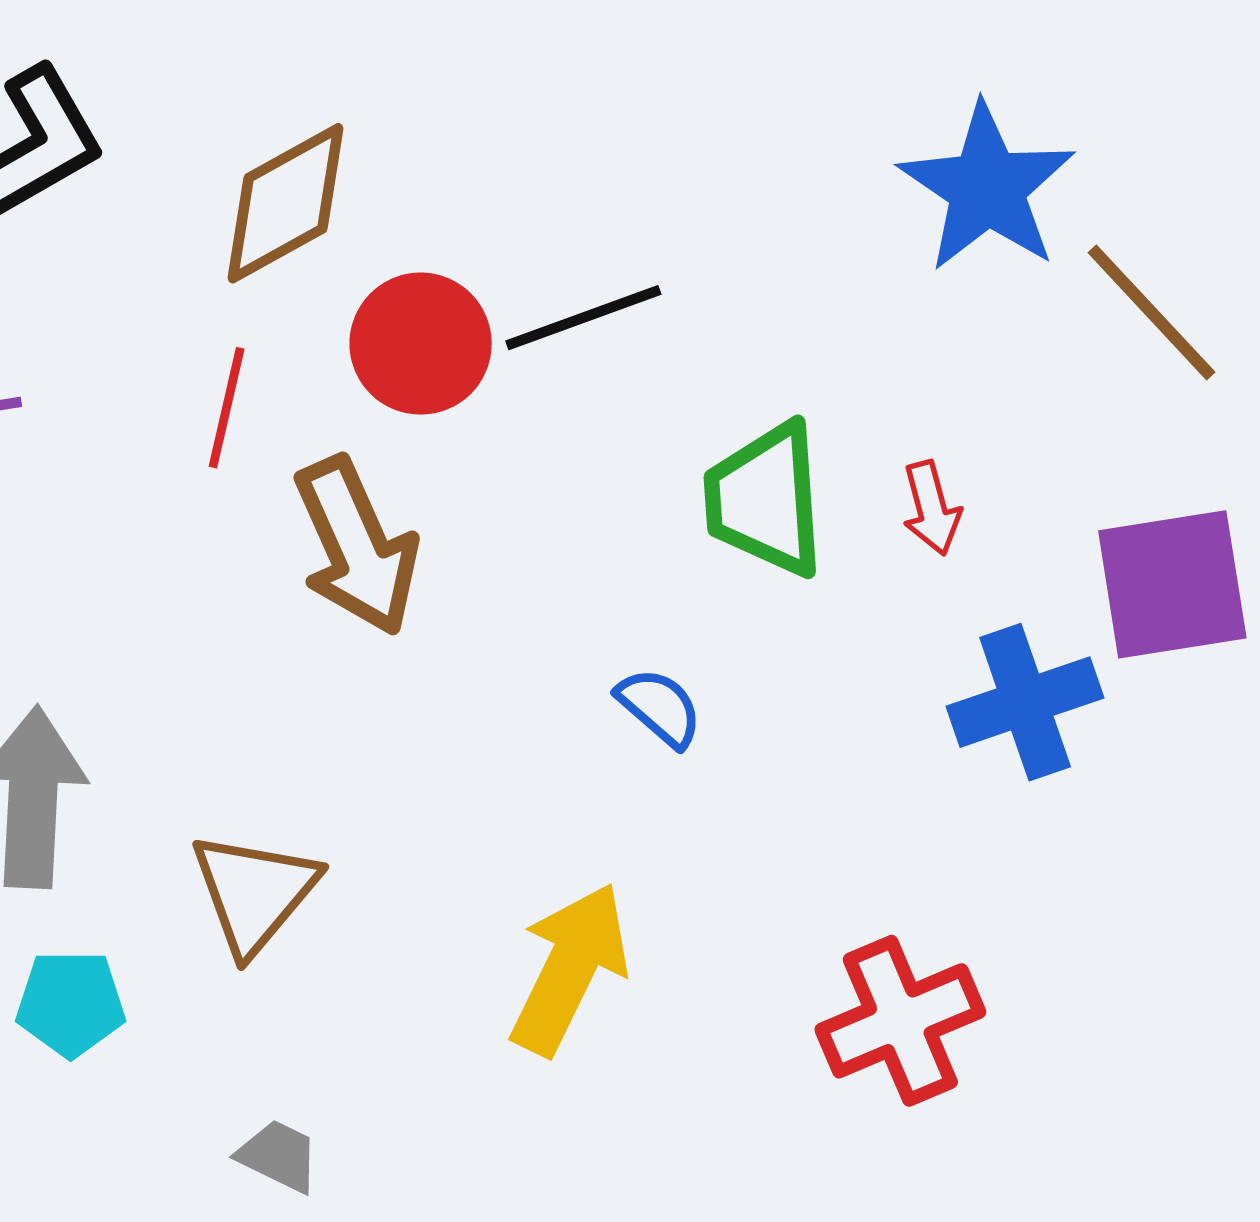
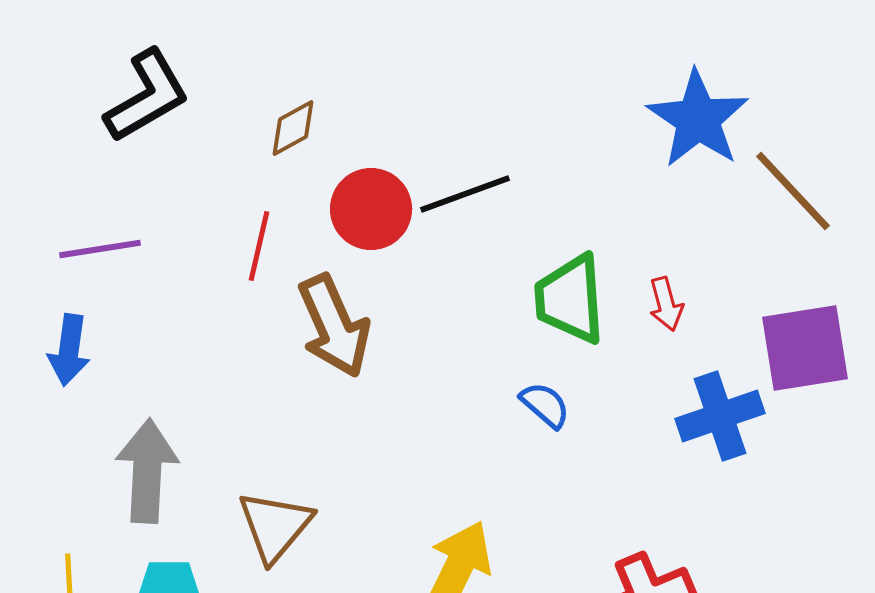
brown diamond: (285, 203) -> (293, 128), size x0.6
blue semicircle: (660, 707) -> (545, 405), moved

